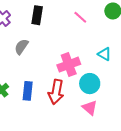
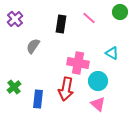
black rectangle: (37, 15) -> (61, 24), moved
pink cross: (69, 65) -> (78, 63), turned 30
blue rectangle: (28, 91) -> (38, 99), moved

